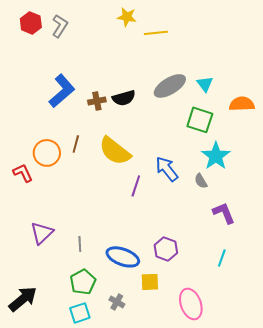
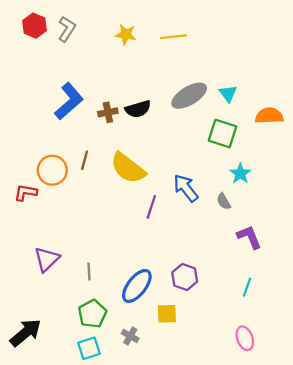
yellow star: (127, 17) -> (126, 34), moved
cyan star: (216, 156) -> (240, 174), size x0.7
red L-shape: (23, 173) -> (26, 192), turned -55
blue ellipse: (123, 257) -> (137, 286), turned -72
pink ellipse: (191, 304) -> (245, 338), moved, size x0.7

